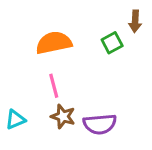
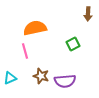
green square: (112, 43) -> (73, 44), moved
pink line: (54, 86) -> (25, 51), moved

